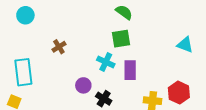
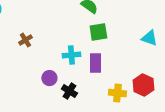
green square: (121, 39) -> (98, 32), moved
cyan cross: (106, 62) -> (71, 55), turned -30

